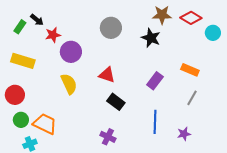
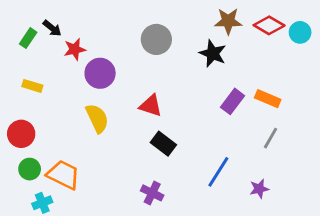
cyan circle: (213, 33) -> (300, 32), moved
yellow rectangle: (23, 61) -> (32, 86), size x0.6
purple rectangle: (155, 81) -> (232, 101), moved
blue line: (155, 122) -> (218, 172), turned 30

